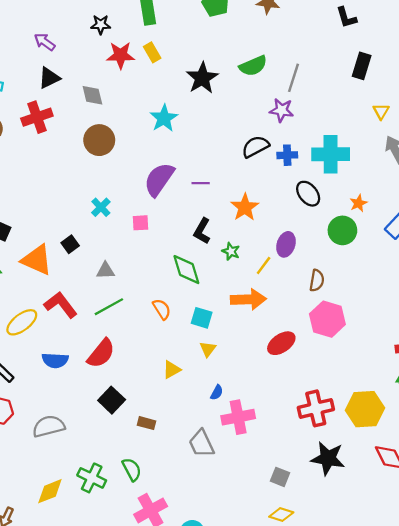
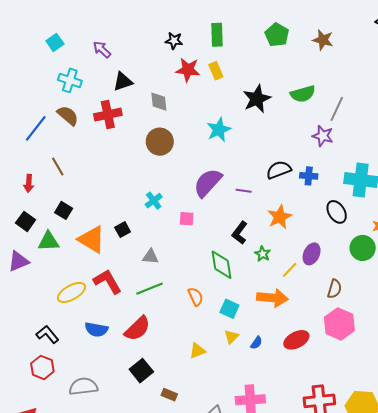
purple arrow: (45, 42) -> (102, 50), moved
black semicircle: (255, 147) -> (279, 170), moved
blue cross: (287, 155) -> (309, 176), moved
blue semicircle: (217, 392) -> (256, 343), moved

